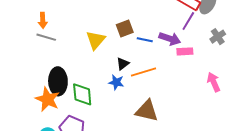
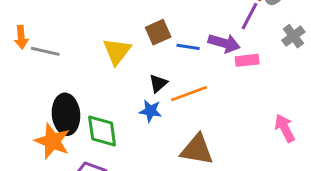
orange arrow: (43, 20) -> (21, 37), moved
pink arrow: (214, 82) -> (285, 128), moved

